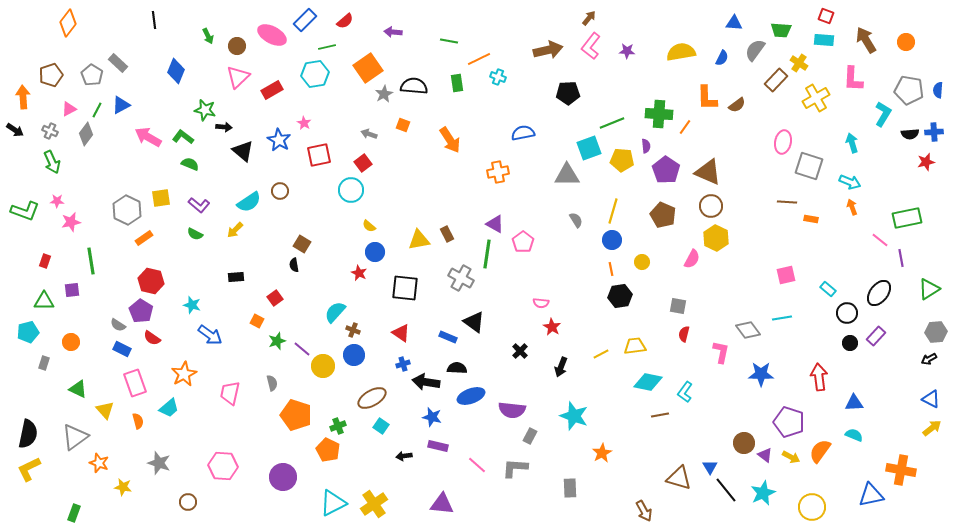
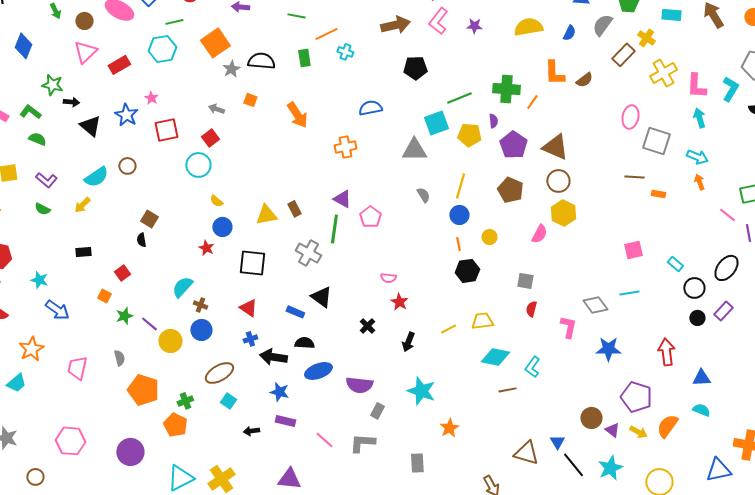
pink L-shape: (853, 79) -> (696, 86), moved

